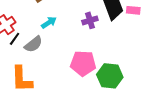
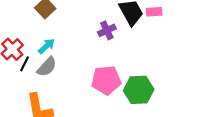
cyan arrow: (49, 23) -> (46, 46), moved

